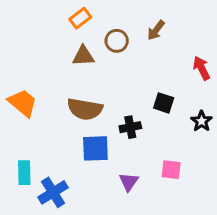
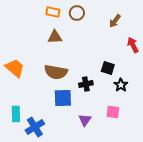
orange rectangle: (80, 18) -> (53, 12), turned 48
brown arrow: (156, 30) -> (115, 21), moved
brown circle: (117, 41) -> (77, 13), moved
black star: (201, 121) -> (121, 85), moved

